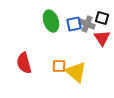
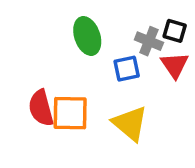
blue square: (74, 24) -> (127, 69), moved
orange square: (59, 66) -> (70, 113), moved, size x1.6

